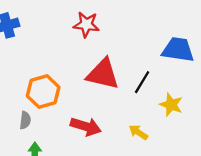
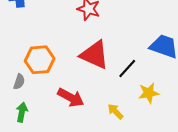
yellow star: (171, 105) -> (149, 93), turned 30

